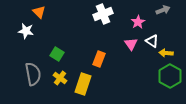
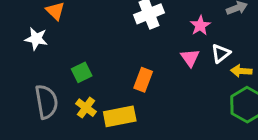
white triangle: (152, 41) -> (221, 53), turned 48
green square: (57, 54) -> (82, 72), turned 32
yellow rectangle: (83, 84) -> (120, 116), turned 60

